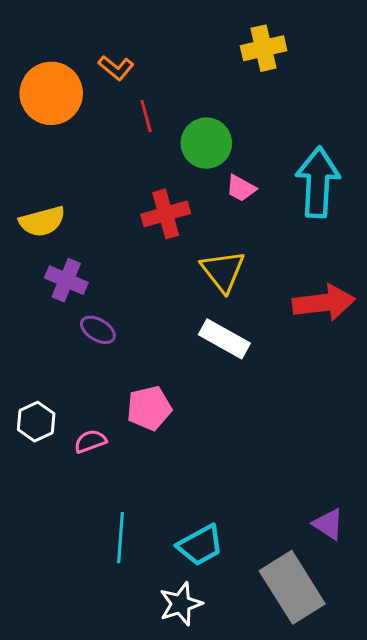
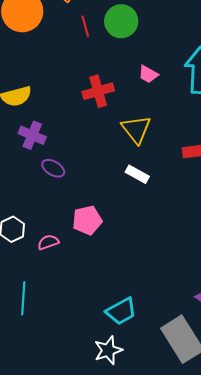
green circle: (206, 143) -> (121, 21), moved
white rectangle: (224, 339) -> (137, 174), size x0.7
cyan line: (120, 538) -> (23, 298), moved

